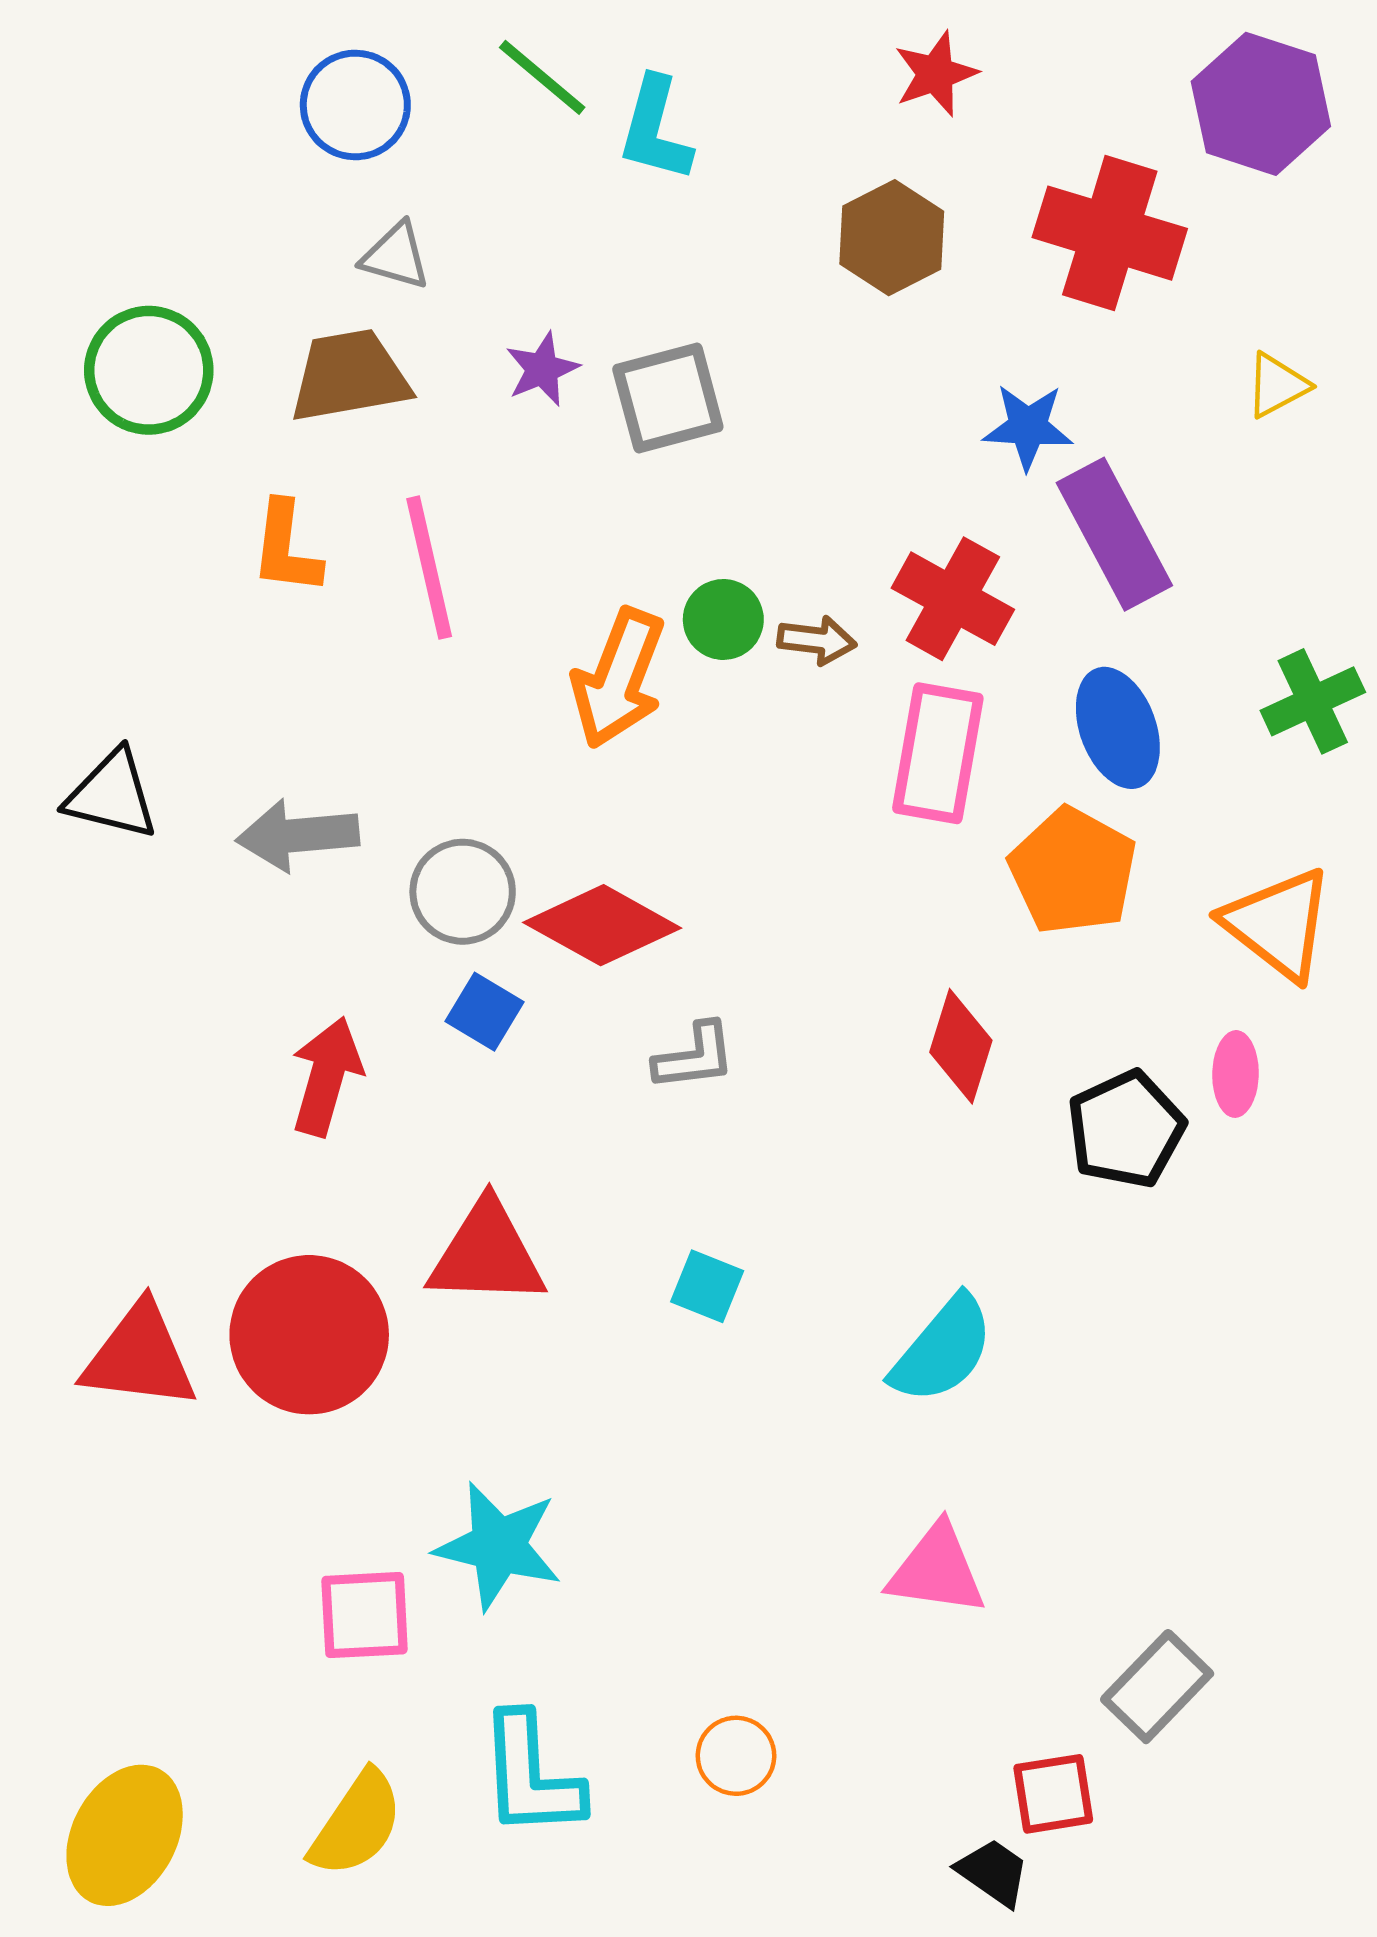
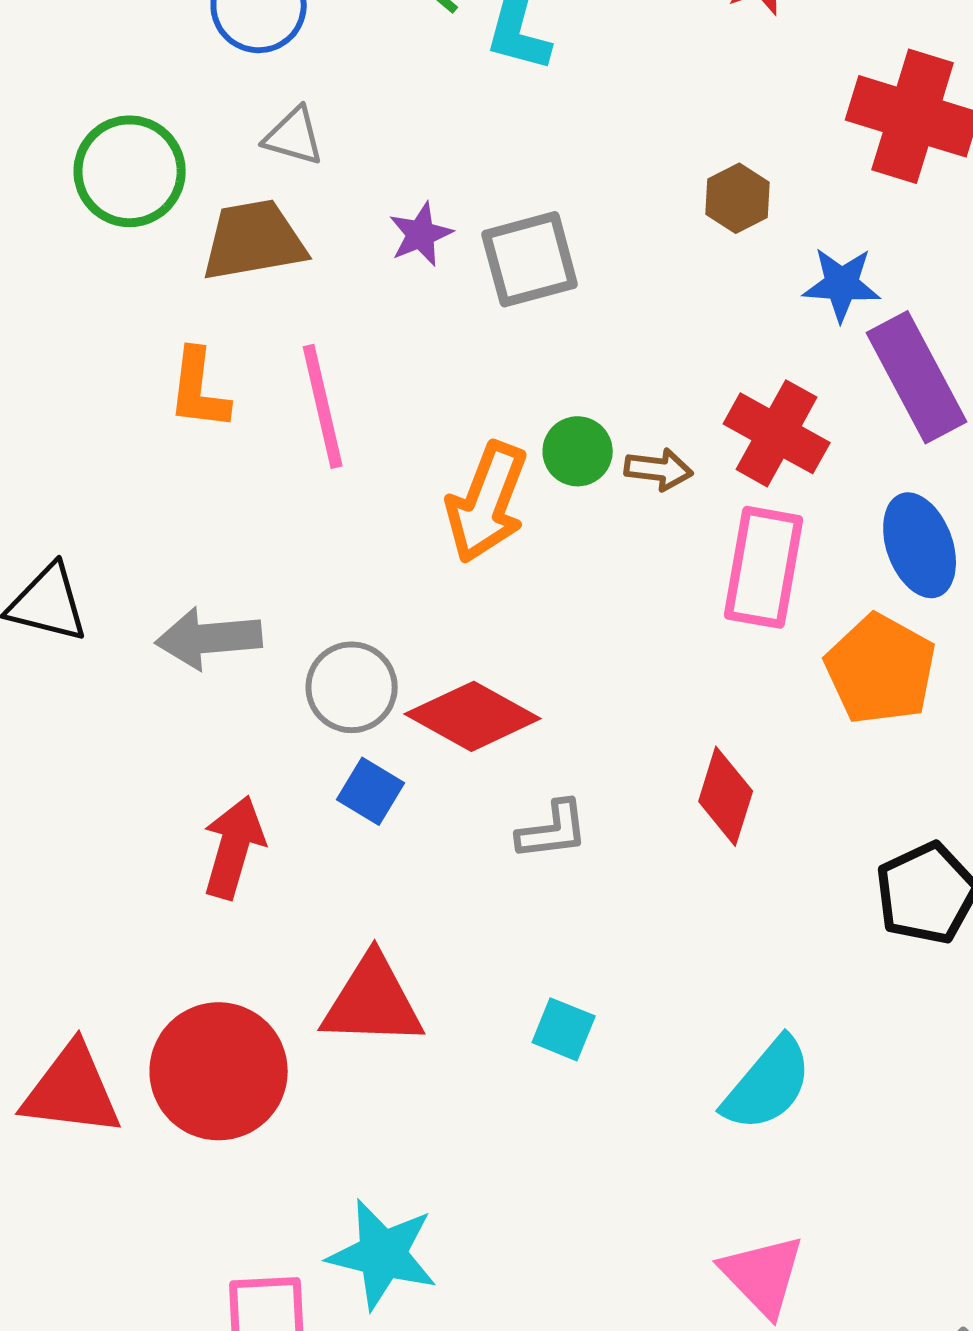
brown hexagon: (892, 238) -> (738, 198), moved, size x0.7
green circle: (149, 370) -> (130, 171), moved
red diamond: (961, 1046) -> (726, 796), moved
pink triangle: (937, 1570) -> (763, 1275), turned 38

